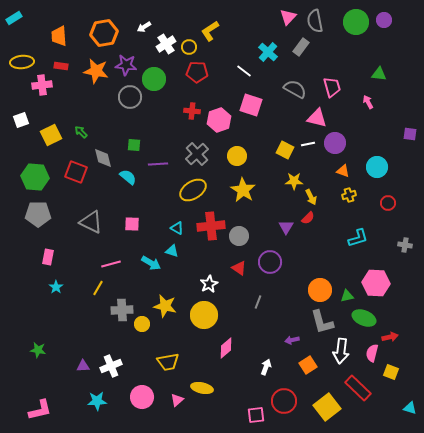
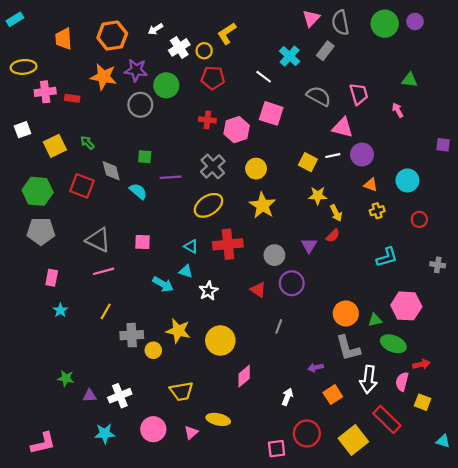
red rectangle: (61, 66) -> (72, 98), moved
gray circle: (239, 236) -> (274, 255), moved
pink line: (111, 264) -> (104, 271), moved
white star: (209, 284) -> (208, 291), moved
green star: (38, 350) -> (66, 378), moved

